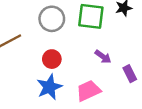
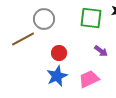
gray circle: (52, 19) -> (44, 19), moved

